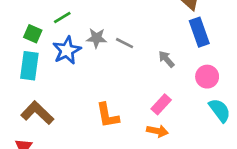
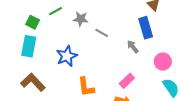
blue rectangle: (199, 32) -> (146, 28), moved
gray star: (97, 38) -> (81, 19), moved
blue star: (67, 50) -> (67, 56), moved

